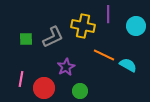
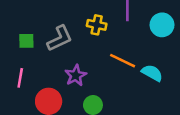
yellow cross: (83, 26) -> (97, 25), size x0.7
pink line: (21, 79) -> (20, 78), moved

